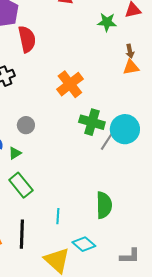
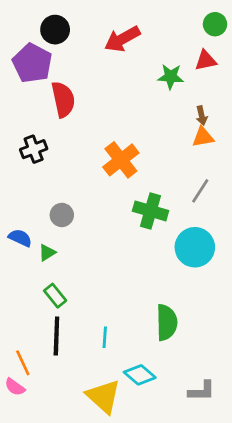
cyan circle: (125, 129) -> (195, 247), moved
gray line: (107, 141) -> (200, 191), moved
green rectangle: (21, 185) -> (55, 296), size x0.7
black line: (22, 234) -> (56, 336), moved

